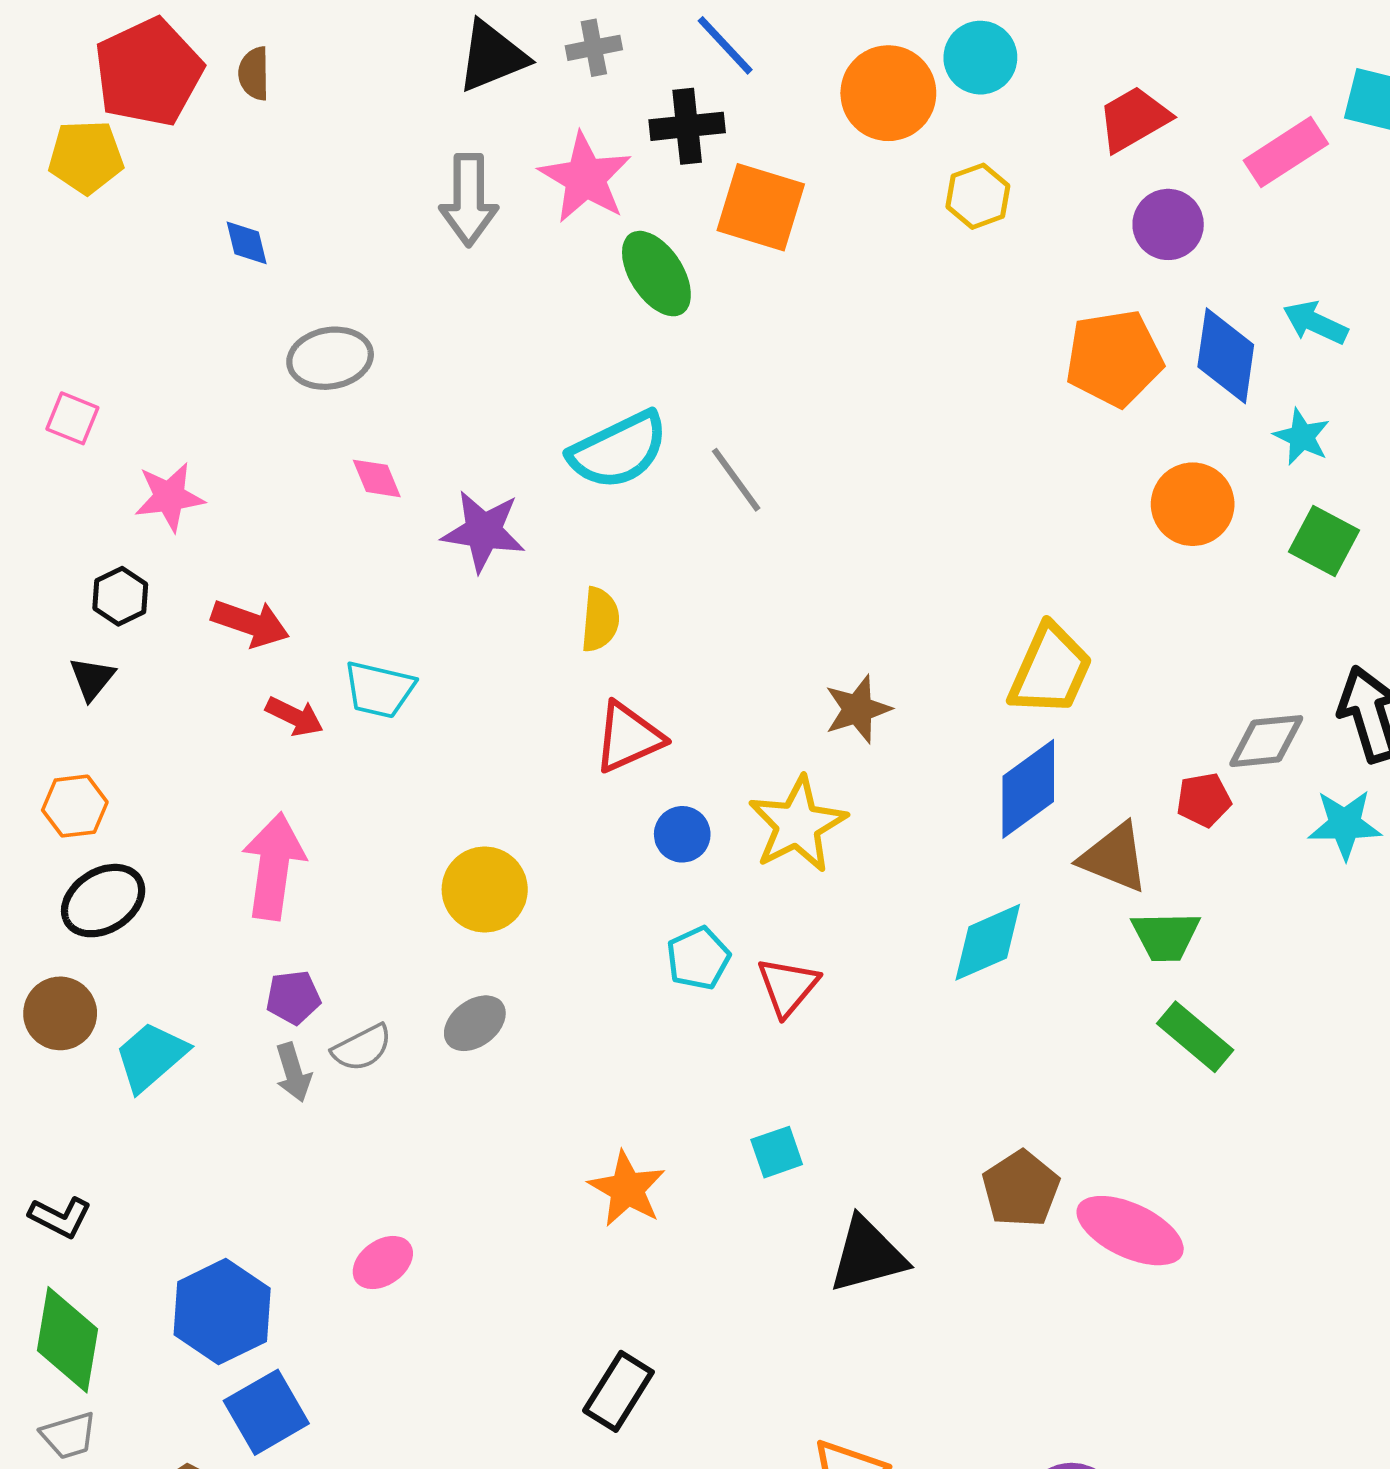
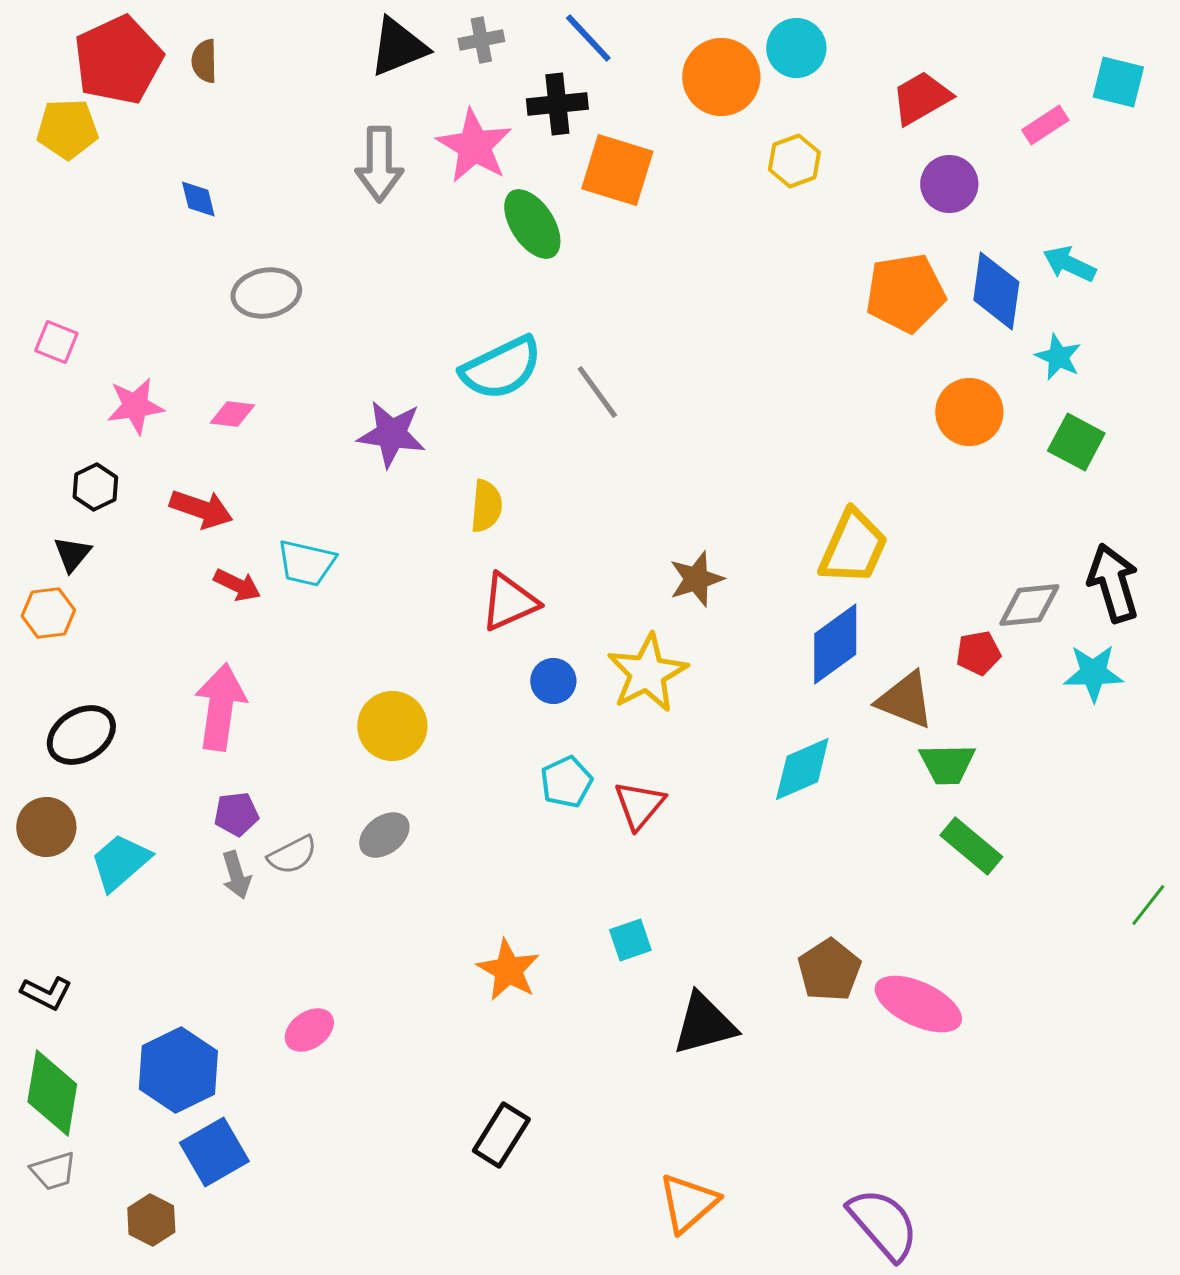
pink rectangle: (1286, 152) -> (1045, 125), size x0.7
pink diamond: (377, 478) -> (232, 414), moved, turned -60
orange hexagon: (75, 806) -> (48, 613), moved

